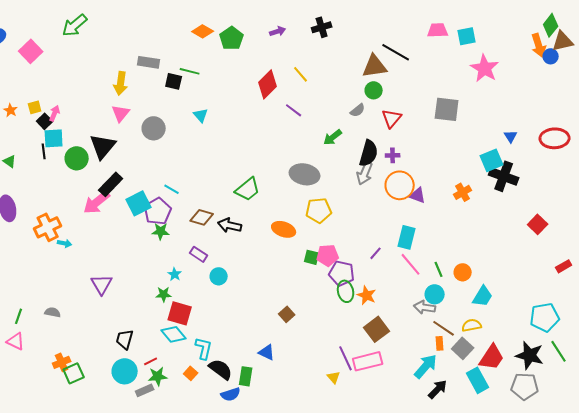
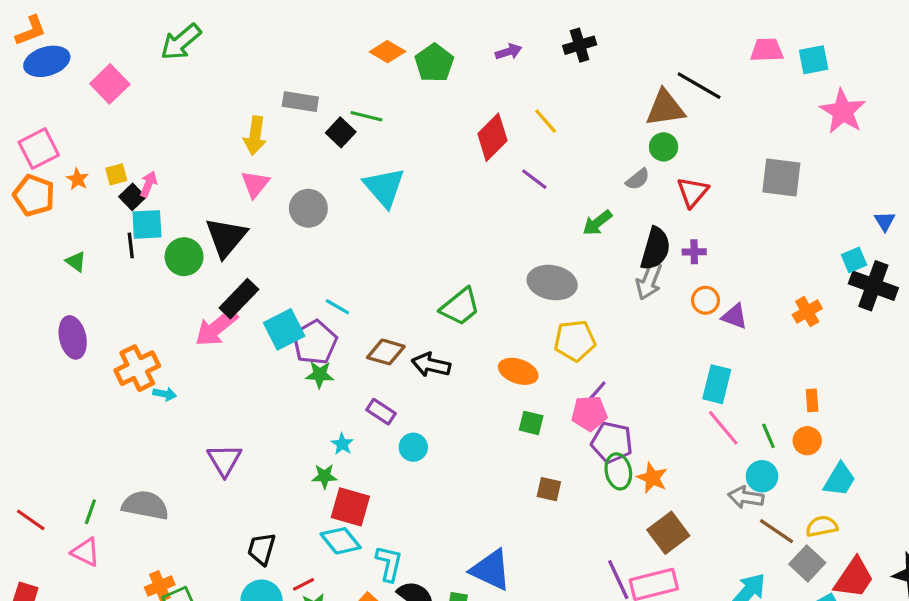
black square: (174, 81) -> (341, 132), turned 30
cyan triangle: (201, 115) -> (384, 187), size x1.8
cyan square: (492, 160) -> (854, 260), size x0.7
orange circle: (400, 185) -> (705, 300), size x0.6
purple line: (376, 253) -> (597, 391), moved
green square: (312, 257) -> (531, 423), moved
gray semicircle: (53, 312) -> (145, 505), size x1.8
brown square: (287, 314) -> (549, 489), moved, turned -35
orange rectangle: (440, 343) -> (812, 400), moved
blue triangle: (267, 352) -> (491, 570), size x1.6

